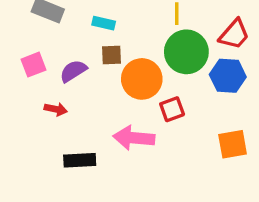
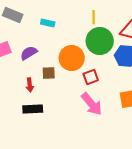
brown square: (112, 55) -> (49, 73), moved
red arrow: (56, 109) -> (30, 85), moved, turned 72
pink arrow: (134, 138) -> (92, 104), moved, turned -135

